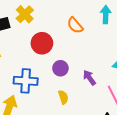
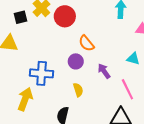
orange semicircle: (75, 25) -> (86, 43), moved
red circle: (42, 43) -> (65, 16), moved

